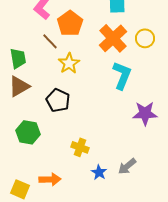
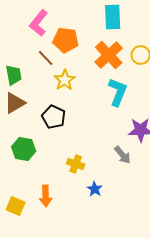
orange pentagon: (70, 23) -> (66, 40), turned -30
gray arrow: (127, 166) -> (123, 155), moved, turned -90
orange arrow: (50, 179) -> (46, 196), turned 90

